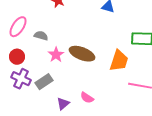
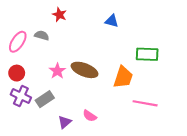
gray semicircle: (41, 36) -> (42, 35), moved

